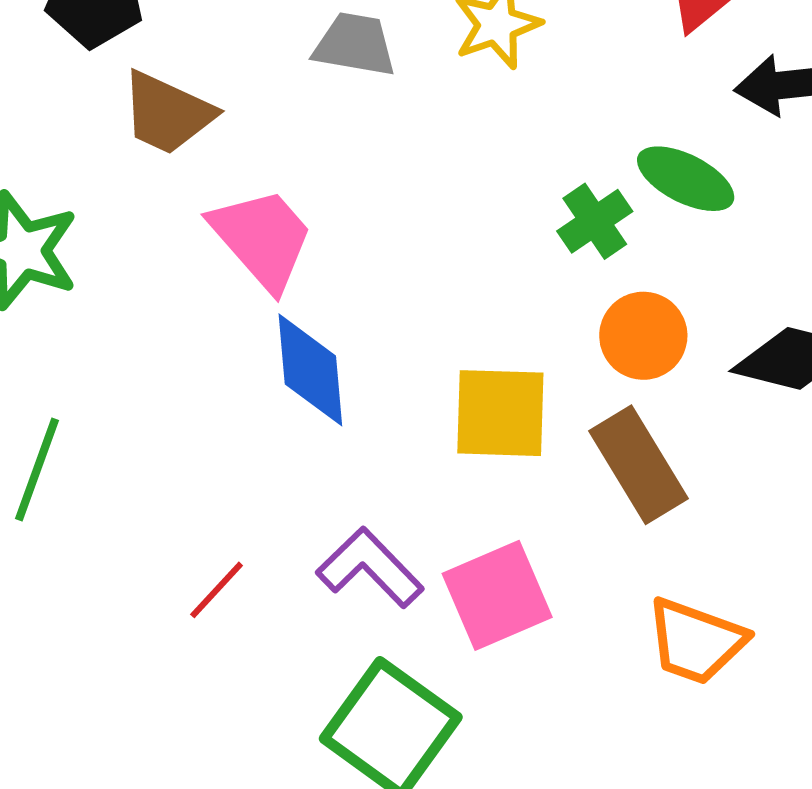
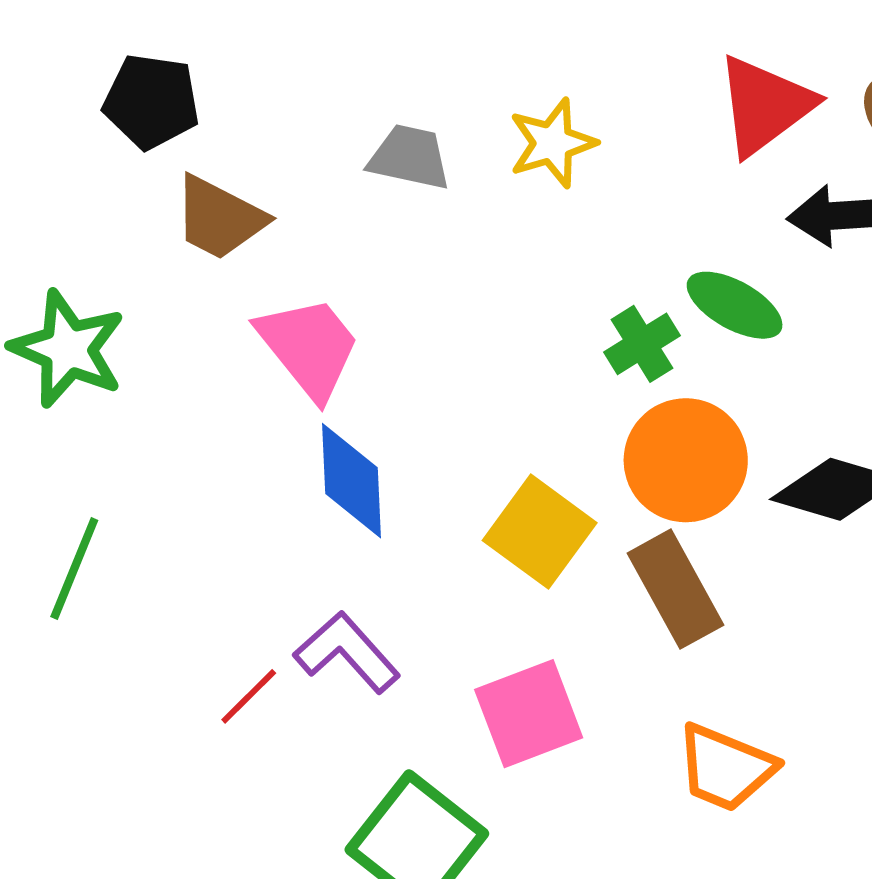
orange circle: (643, 336) -> (686, 460), size x1.4
yellow square: (500, 413) -> (540, 532), turned 32
purple L-shape: (370, 568) -> (347, 652), moved

